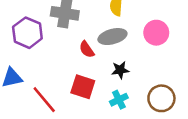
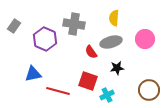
red line: (44, 100) -> (58, 91), turned -35
cyan cross: (119, 100) -> (107, 95), moved

